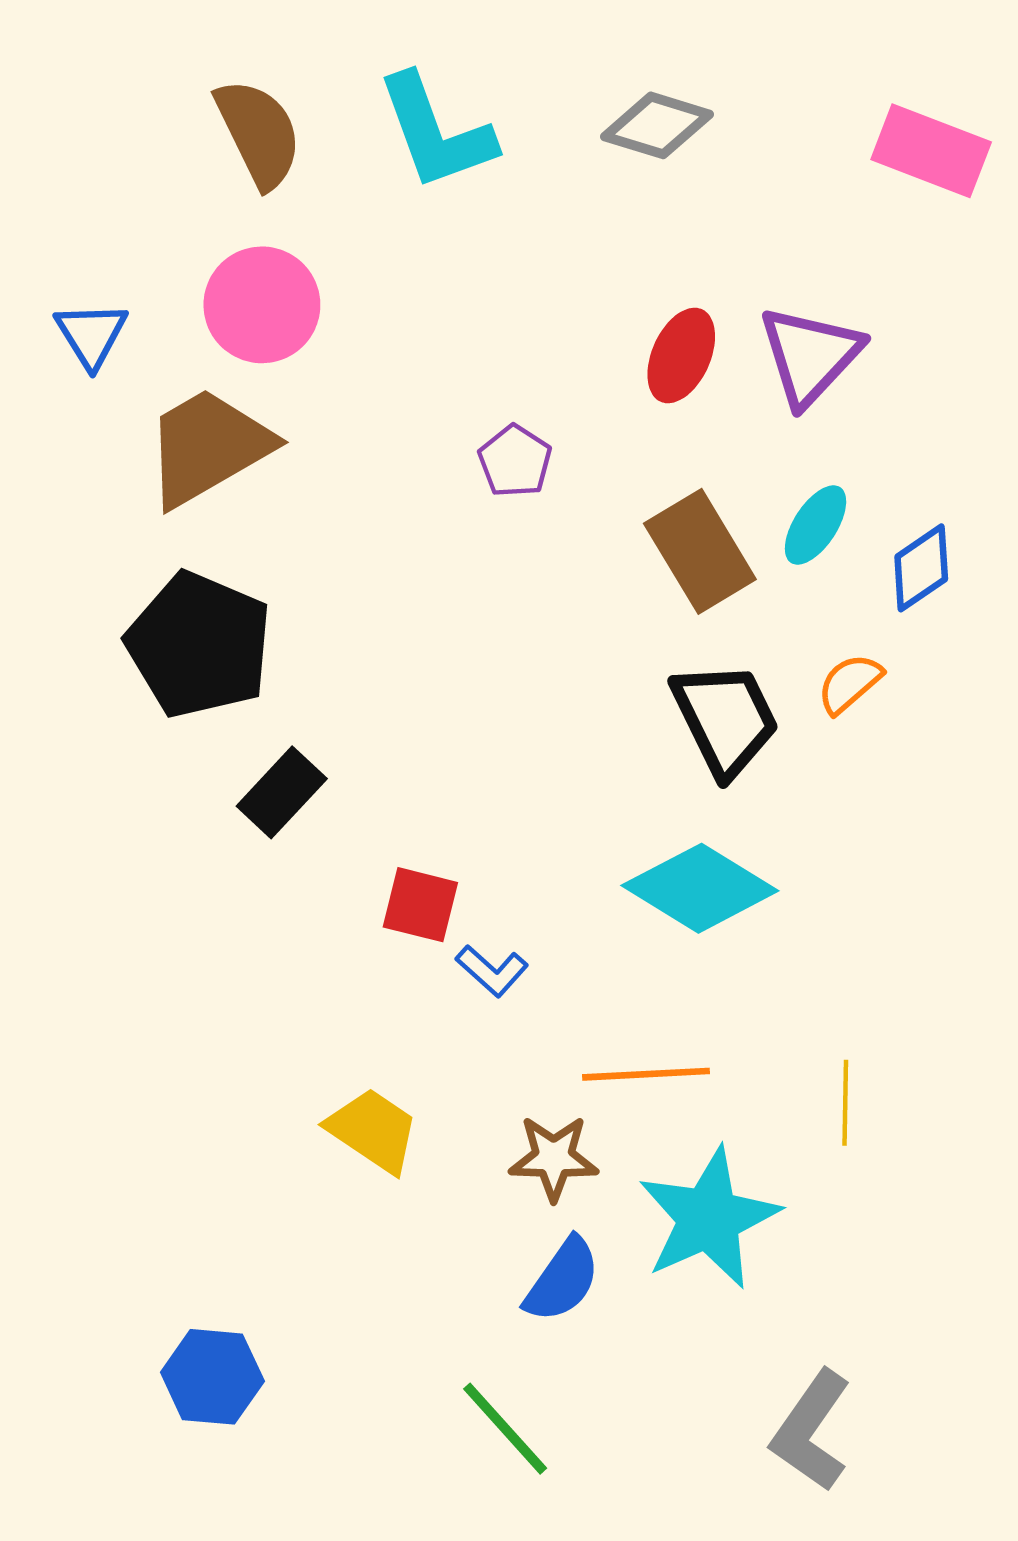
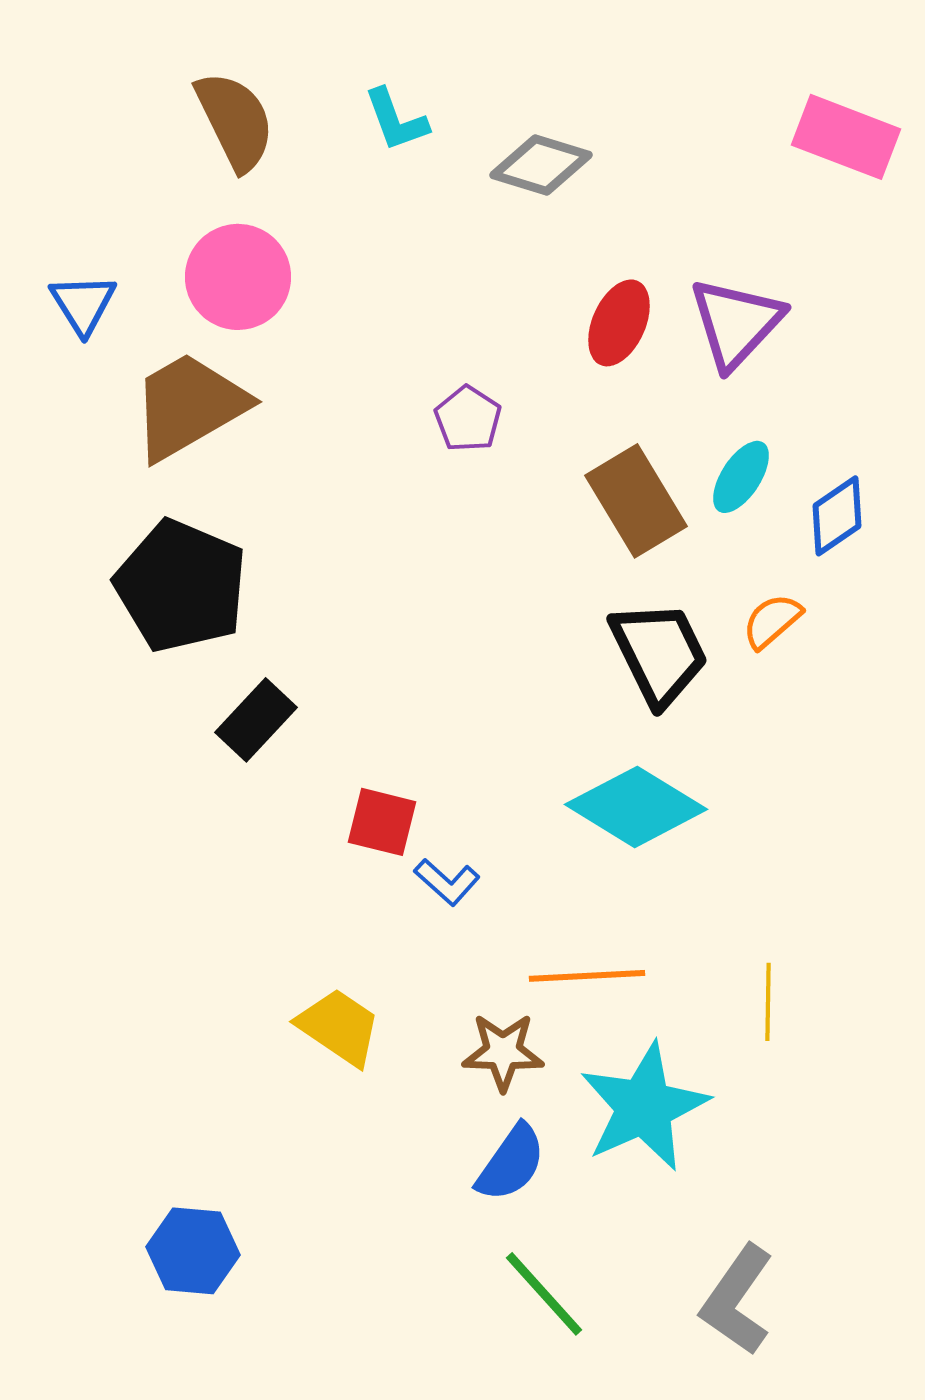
gray diamond: (657, 125) -> (541, 165), moved
cyan L-shape: (436, 132) -> (396, 120), size x0.6
green line: (505, 1429) -> (544, 1294), moved

